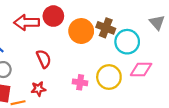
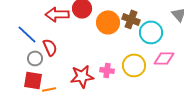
red semicircle: (44, 59) -> (50, 47), moved
red star: (38, 89) -> (82, 76), moved, size x1.6

